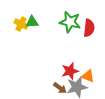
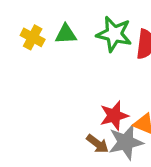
green triangle: (32, 22) -> (66, 34), moved

